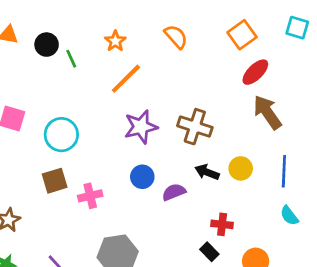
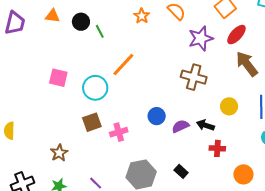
orange star: (115, 41) -> (142, 16), moved
orange line: (126, 79) -> (123, 65), moved
purple star: (141, 127) -> (201, 38), moved
black arrow: (207, 172) -> (205, 125), moved
black rectangle: (209, 252) -> (181, 171), moved

